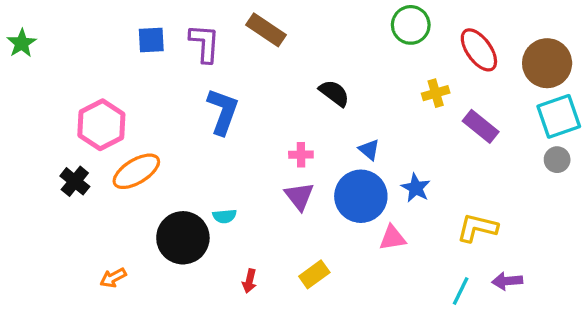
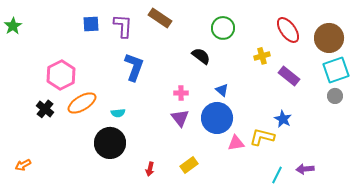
green circle: (411, 25) -> (223, 28), moved
blue star: (416, 188) -> (283, 119), moved
cyan semicircle: (224, 216) -> (118, 113), moved
yellow L-shape: (477, 228) -> (262, 137), moved
orange arrow: (113, 278) -> (23, 165), moved

